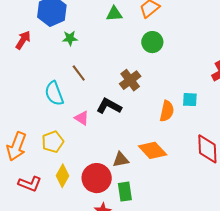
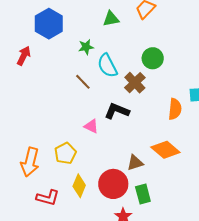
green star: (70, 38) -> (86, 47), moved
green circle: (152, 42) -> (153, 58), moved
cyan semicircle: (54, 93) -> (107, 66), moved

